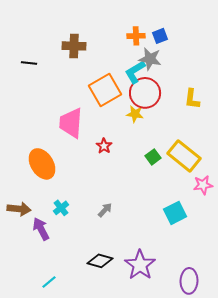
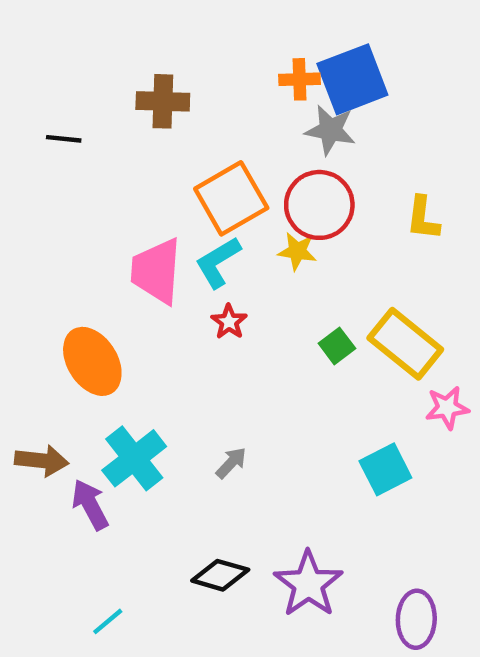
blue square: (160, 36) -> (352, 79), size x2.0
cyan L-shape: (135, 72) -> (218, 262), moved
cyan cross: (61, 208) -> (134, 458), size x1.8

